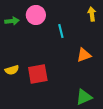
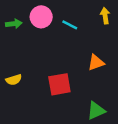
cyan line: (61, 31) -> (70, 25), moved, turned -48
red square: (38, 74) -> (59, 84), moved

